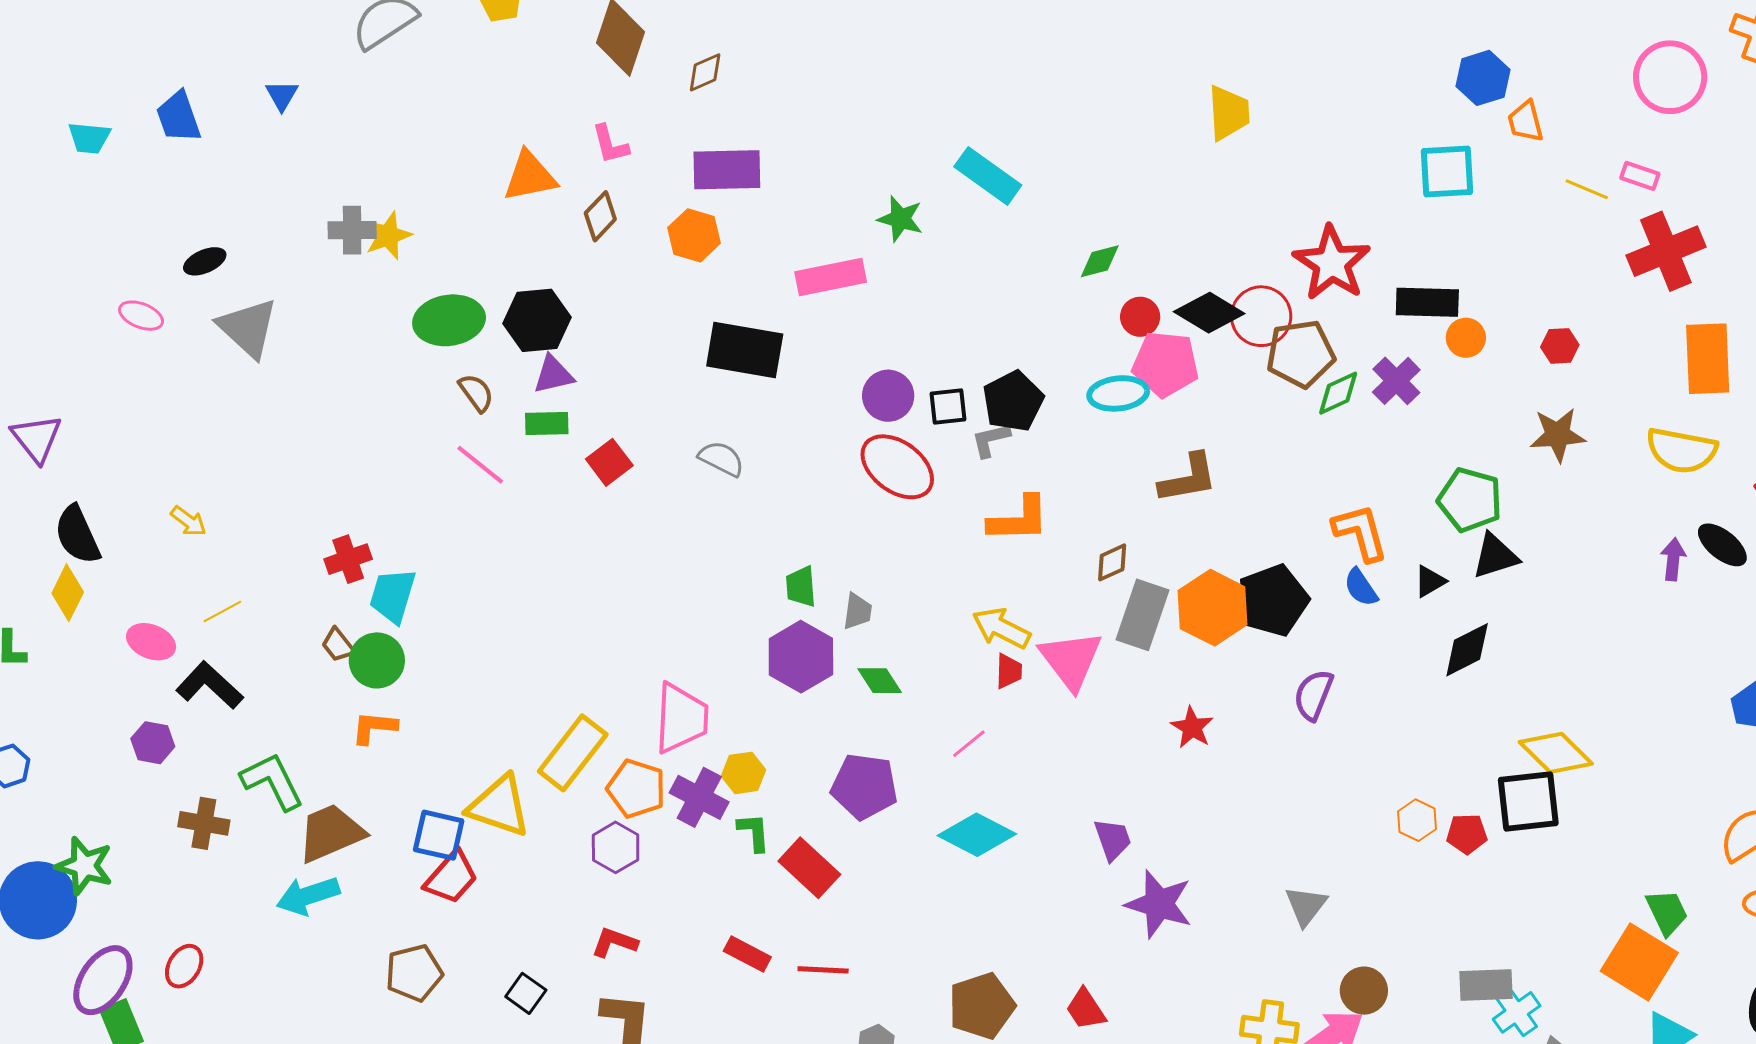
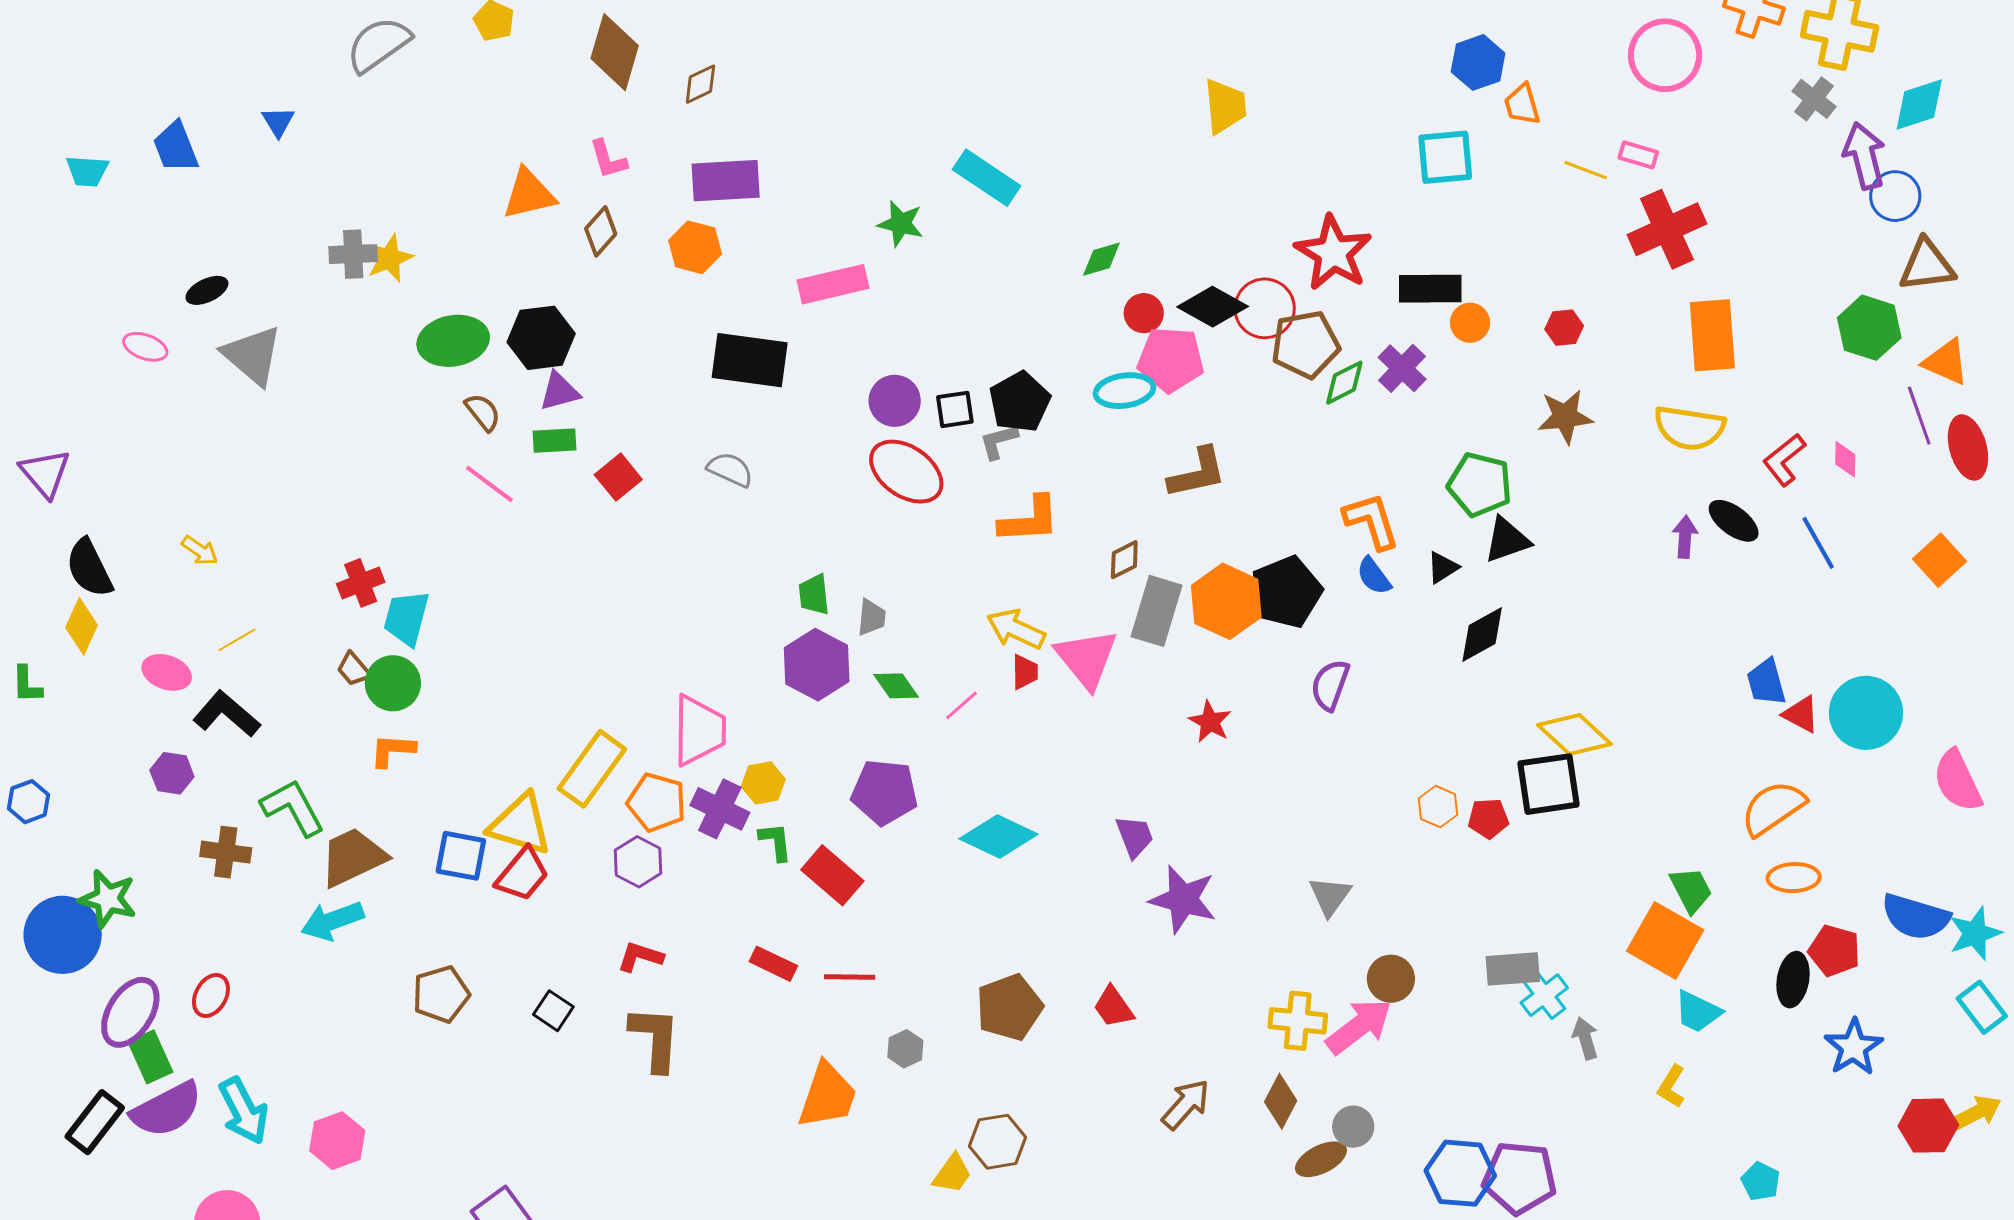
pink line: (969, 744) -> (962, 705), moved
red trapezoid: (451, 877) -> (522, 874), moved

